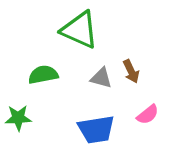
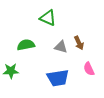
green triangle: (80, 30) -> (48, 18), size x0.7
pink semicircle: (148, 115) -> (89, 69), turned 104

